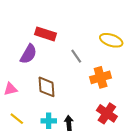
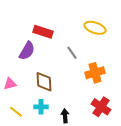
yellow ellipse: (111, 40) -> (95, 28), moved
cyan cross: (49, 121) -> (41, 107), moved

